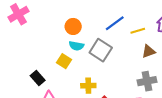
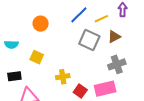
cyan semicircle: (76, 46) -> (11, 44), moved
gray square: (101, 50) -> (89, 40), moved
black rectangle: (38, 78) -> (14, 76), turned -48

